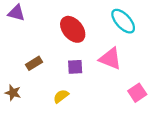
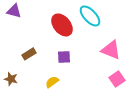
cyan ellipse: (123, 21) -> (90, 16), moved
pink triangle: (110, 59) -> (111, 50), moved

